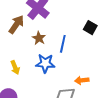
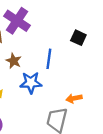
brown star: (39, 38) -> (14, 61), moved

